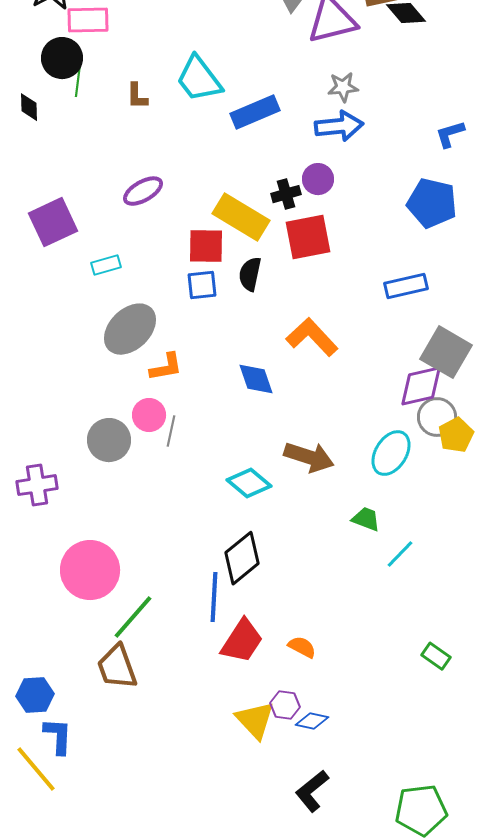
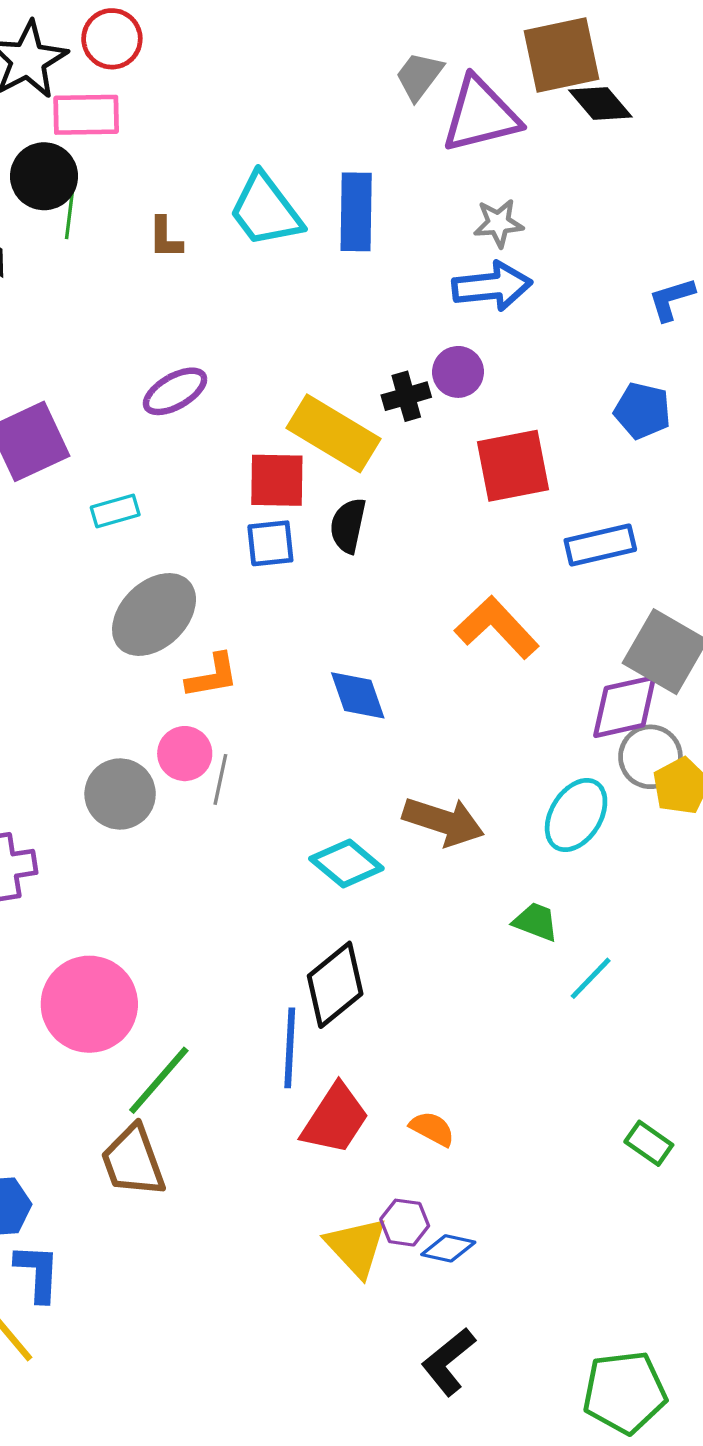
blue rectangle: (255, 112) -> (356, 212), moved, turned -66
blue pentagon: (432, 203) -> (642, 411), size x0.7
red square: (308, 237) -> (513, 466), moved
orange L-shape: (312, 337) -> (497, 627), moved

